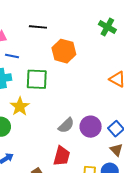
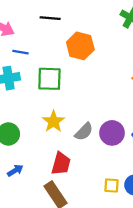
yellow star: (20, 106) -> (53, 121), moved
red trapezoid: (62, 156) -> (61, 164), moved

